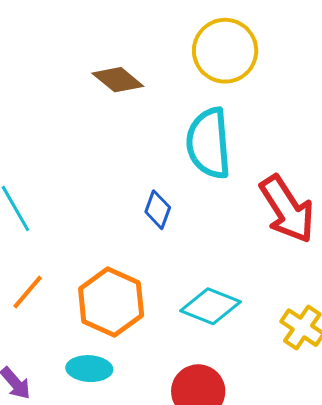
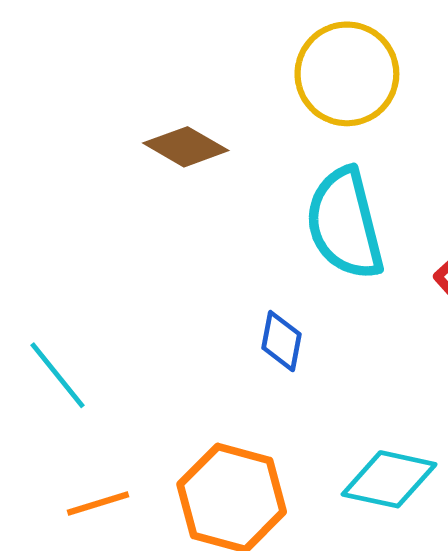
orange line: (28, 292) -> (98, 504), turned 42

